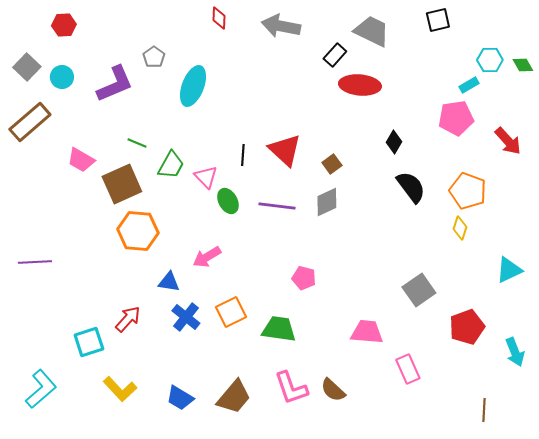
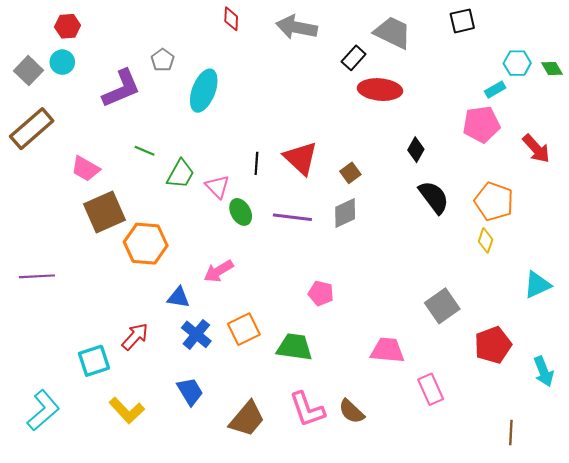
cyan circle: (62, 77) -> (62, 62), moved
brown square: (122, 184) -> (104, 212), moved
blue trapezoid: (180, 398) -> (190, 391), moved, turned -152

